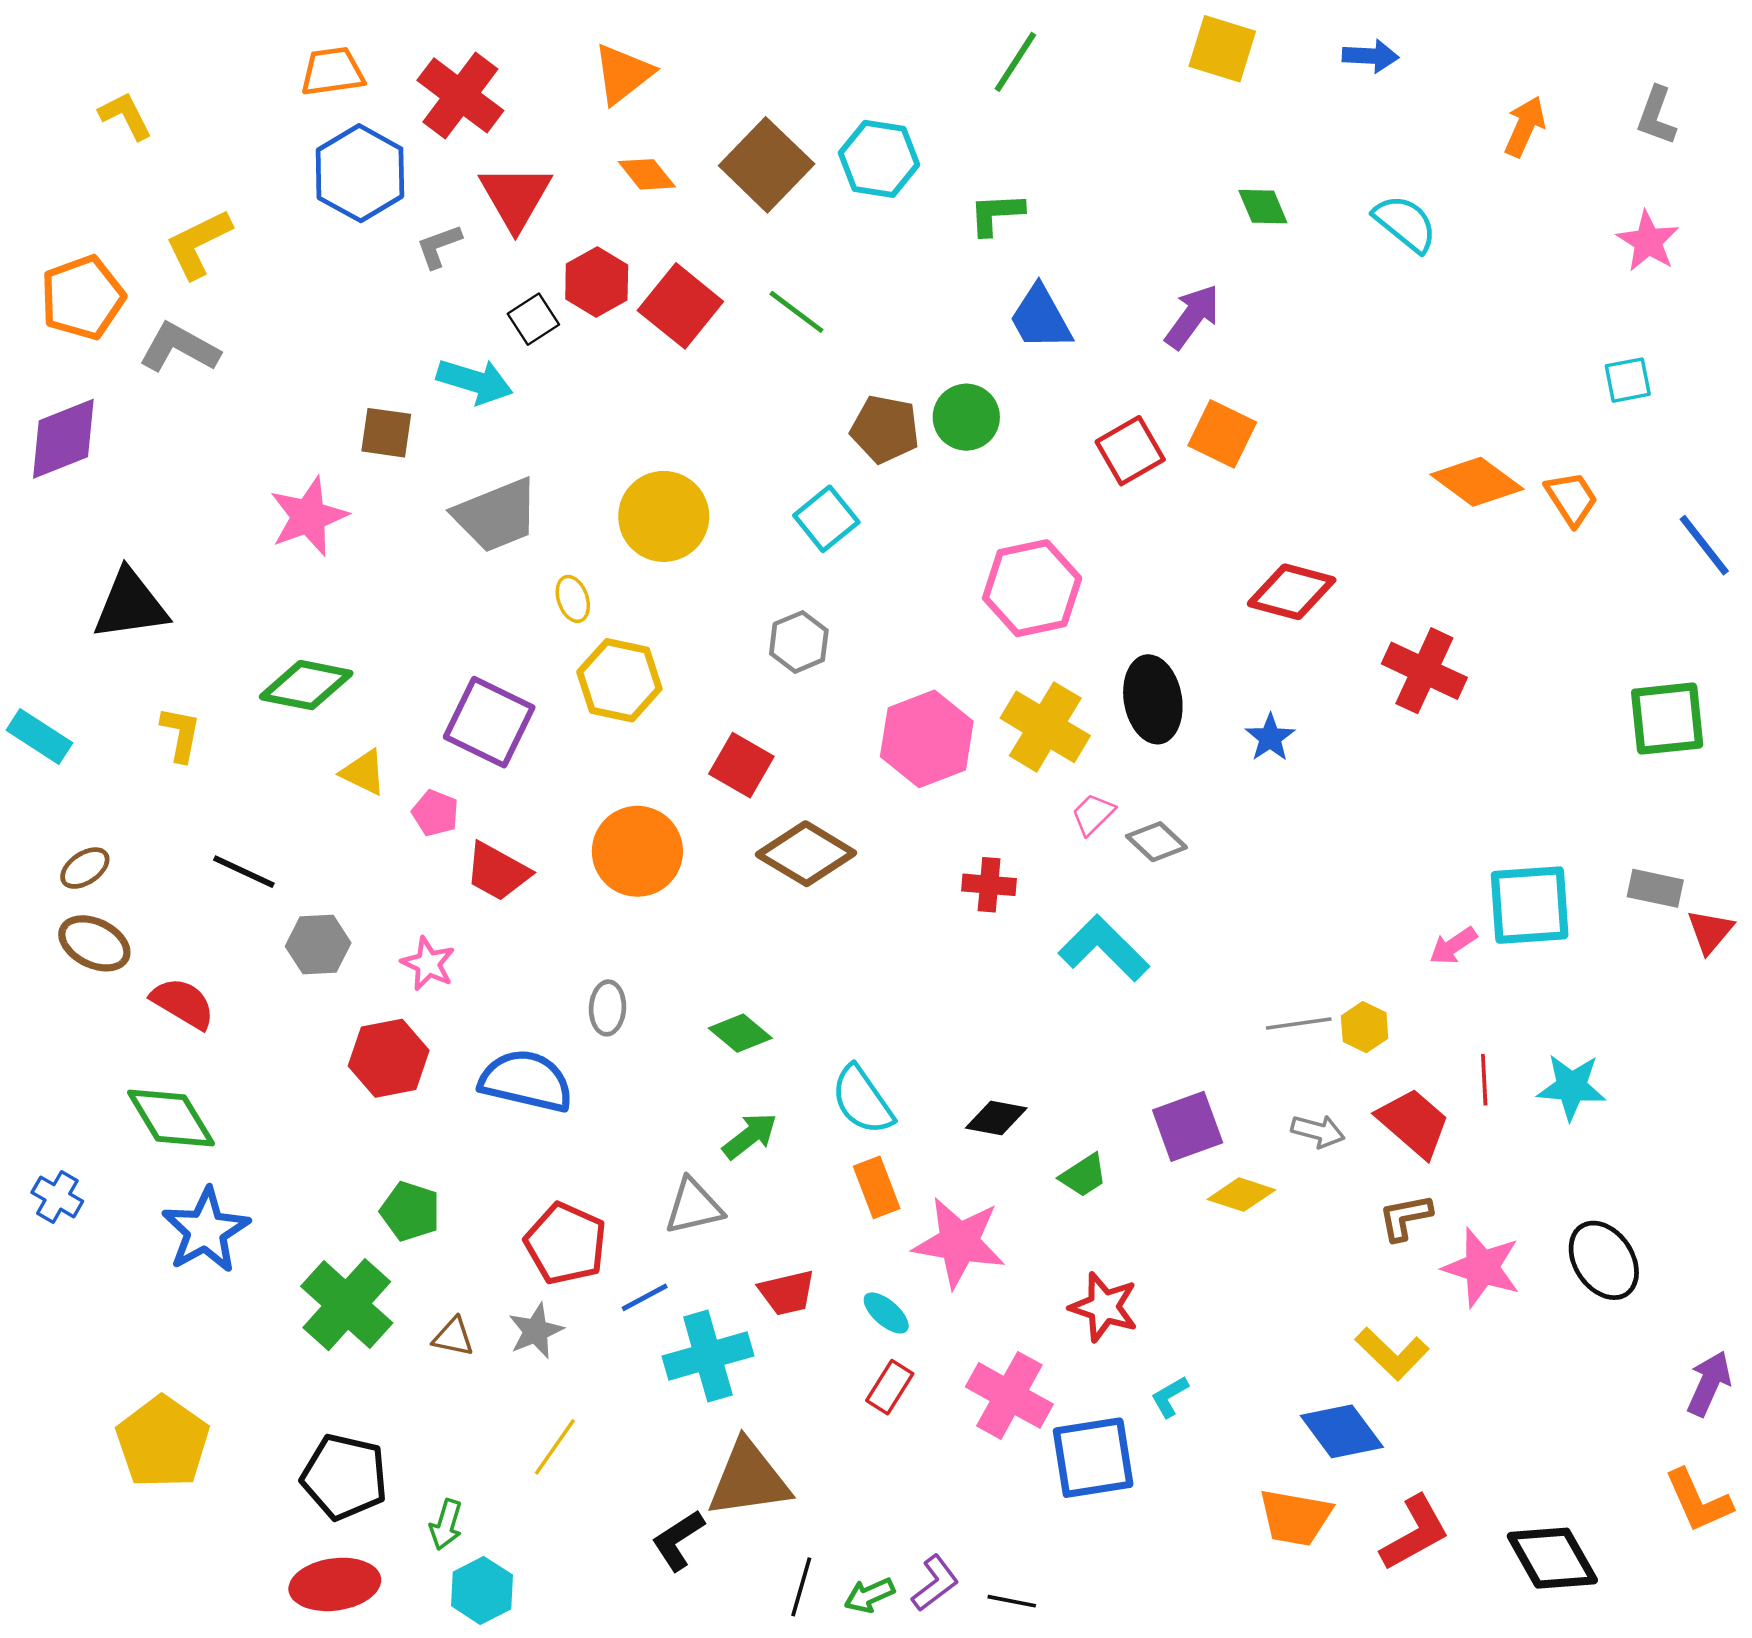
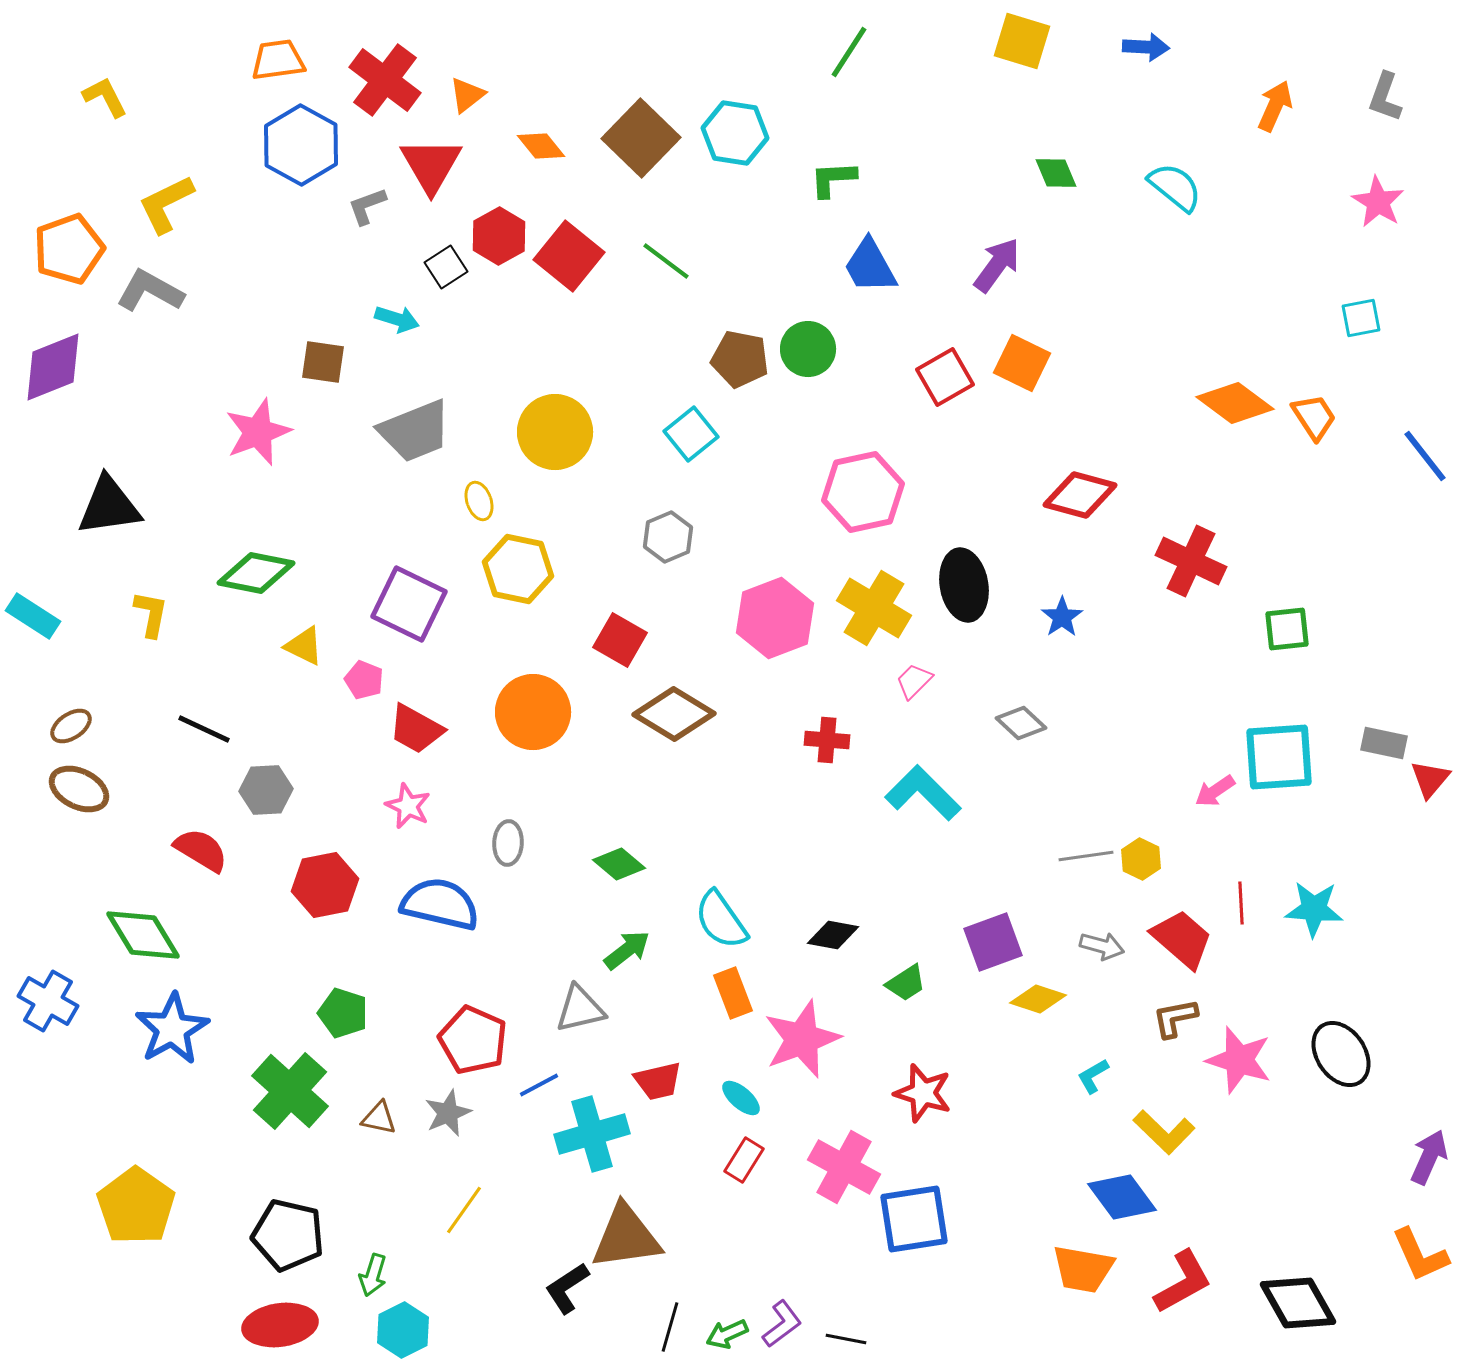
orange triangle: (623, 74) -> (467, 95), moved, size x0.7
cyan arrow: (475, 381) -> (397, 319), size x0.7
green square: (1667, 719) -> (1287, 629), moved, size x0.7
gray diamond: (1156, 842) -> (1021, 723), moved
pink star: (428, 964) -> (408, 806), moved
red semicircle: (183, 1003) -> (201, 850), moved
blue cross: (57, 1197) -> (48, 1001), size x1.4
pink star: (959, 1242) -> (802, 1039), turned -30
cyan L-shape: (1170, 1397) -> (1093, 1076), moved

